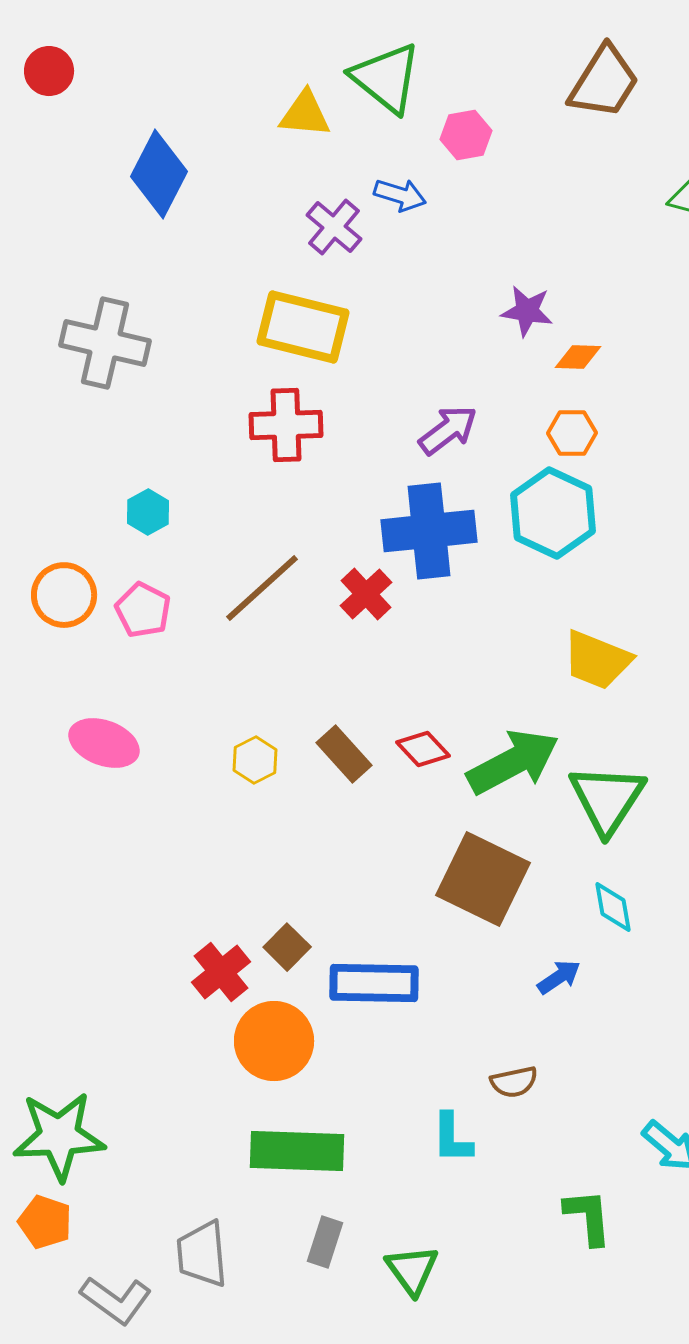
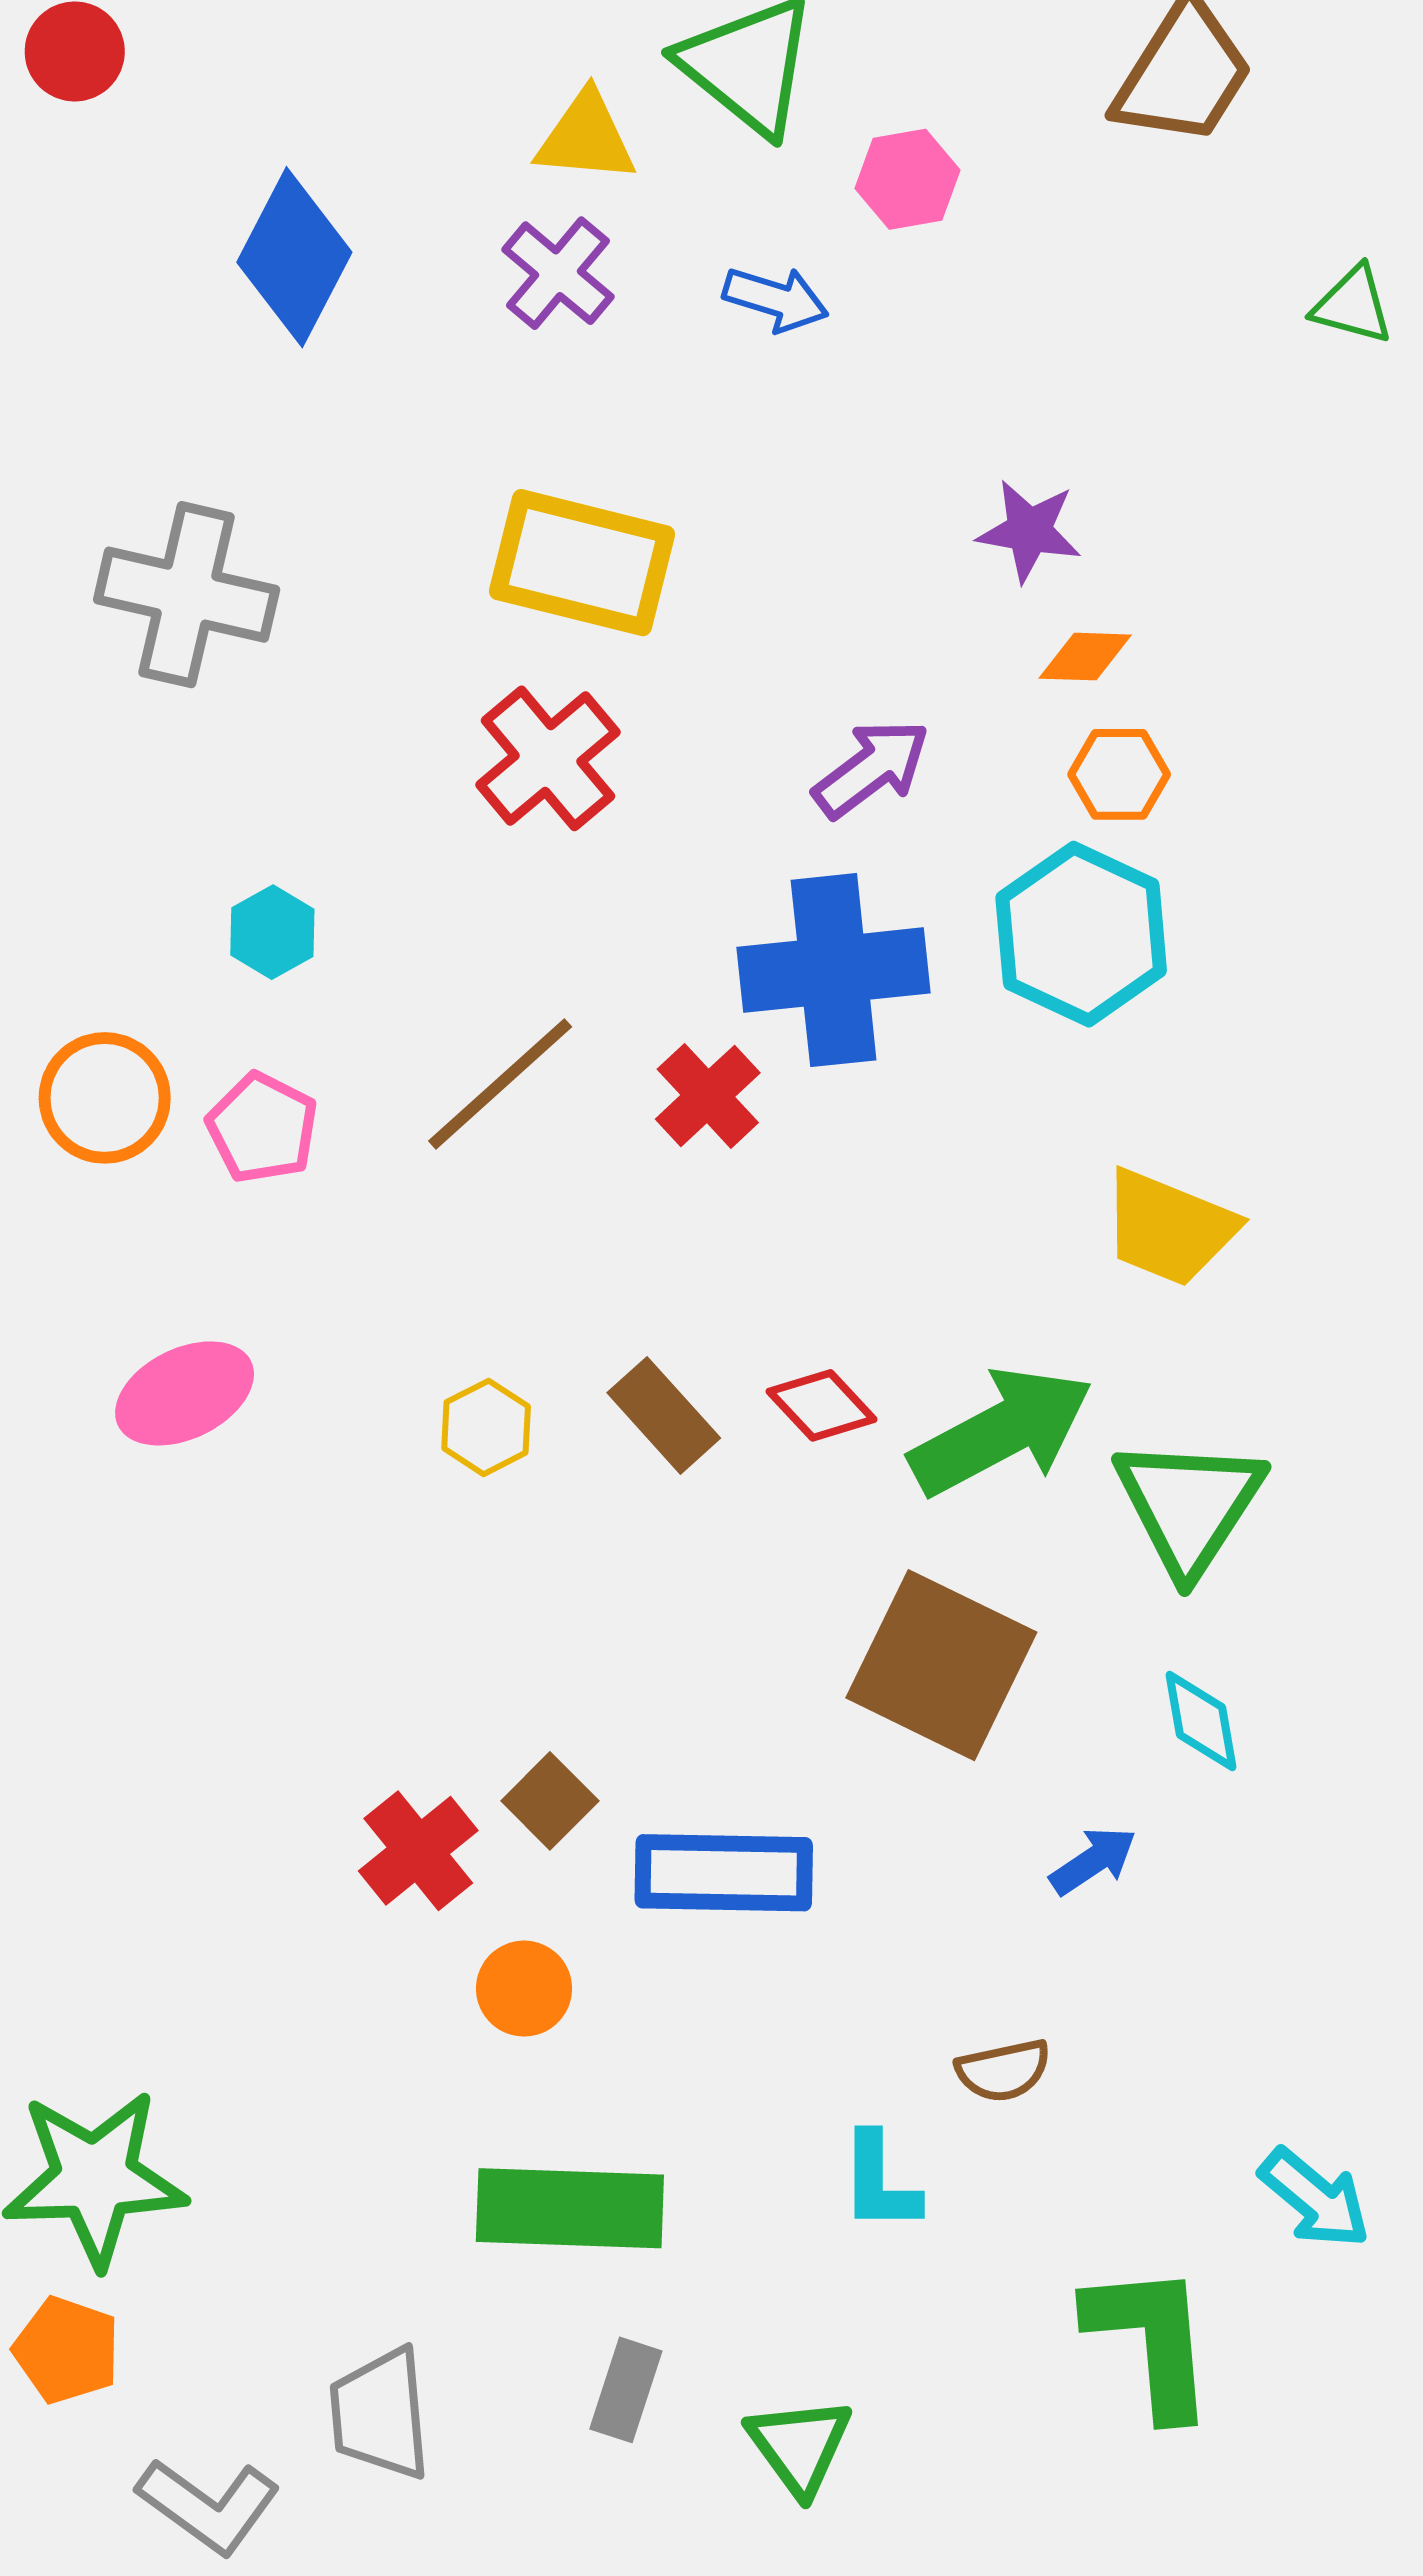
purple cross: (334, 227) -> (558, 273), moved
orange diamond: (578, 357) -> (1085, 657), moved
red cross: (286, 425) -> (548, 758), turned -38
pink ellipse: (104, 743) -> (185, 1393), turned -46
orange circle: (274, 1041) -> (524, 1989), size x0.6
green L-shape: (588, 1217) -> (1151, 2340), size x1.4

